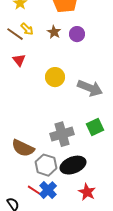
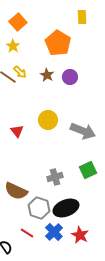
red triangle: (19, 60) -> (17, 131), moved
gray cross: (62, 134) -> (55, 177), size x0.7
blue cross: (48, 190) -> (54, 232), moved

